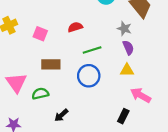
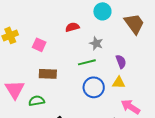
red semicircle: (75, 27) -> (72, 27), moved
gray star: (124, 29) -> (96, 43), moved
blue circle: (89, 76) -> (94, 87), moved

